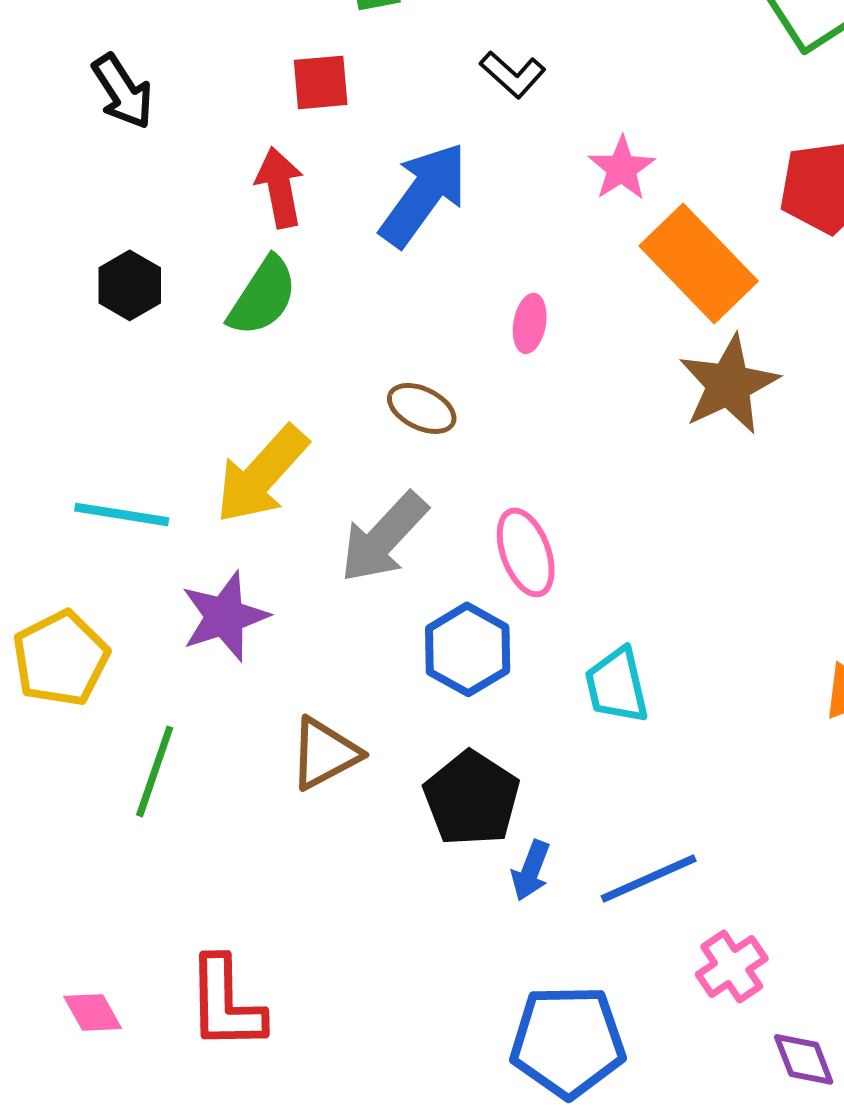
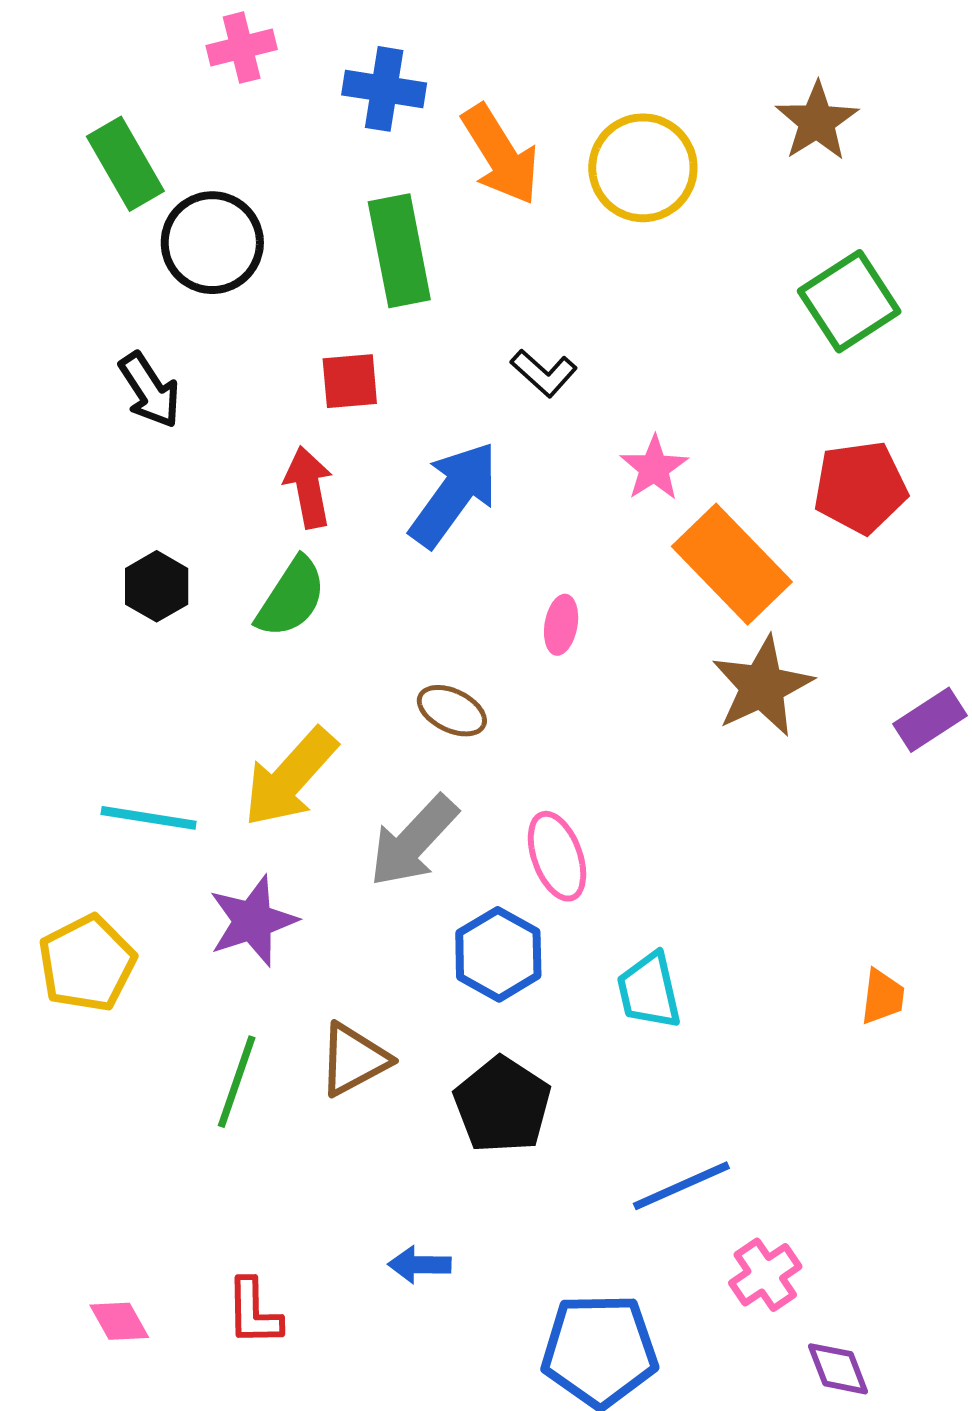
green line: (155, 771) -> (237, 1082), moved
blue arrow: (531, 870) -> (420, 1265), moved, turned 70
red L-shape: (226, 1003) -> (254, 1312), size x0.7

